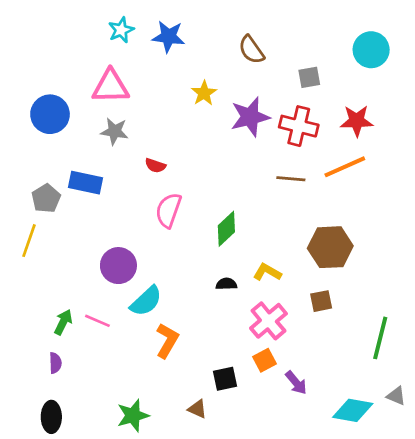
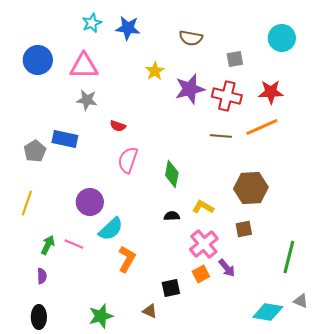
brown semicircle: (251, 50) -> (191, 38), turned -45
blue circle: (50, 114) -> (38, 60), moved
green diamond: (226, 229) -> (172, 174), turned -36
yellow line: (29, 241) -> (27, 203), moved
purple arrow: (296, 383) -> (227, 268), moved

